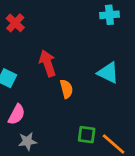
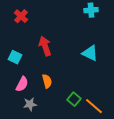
orange semicircle: (66, 89) -> (47, 81), moved
green square: (87, 135) -> (74, 99), turned 32

